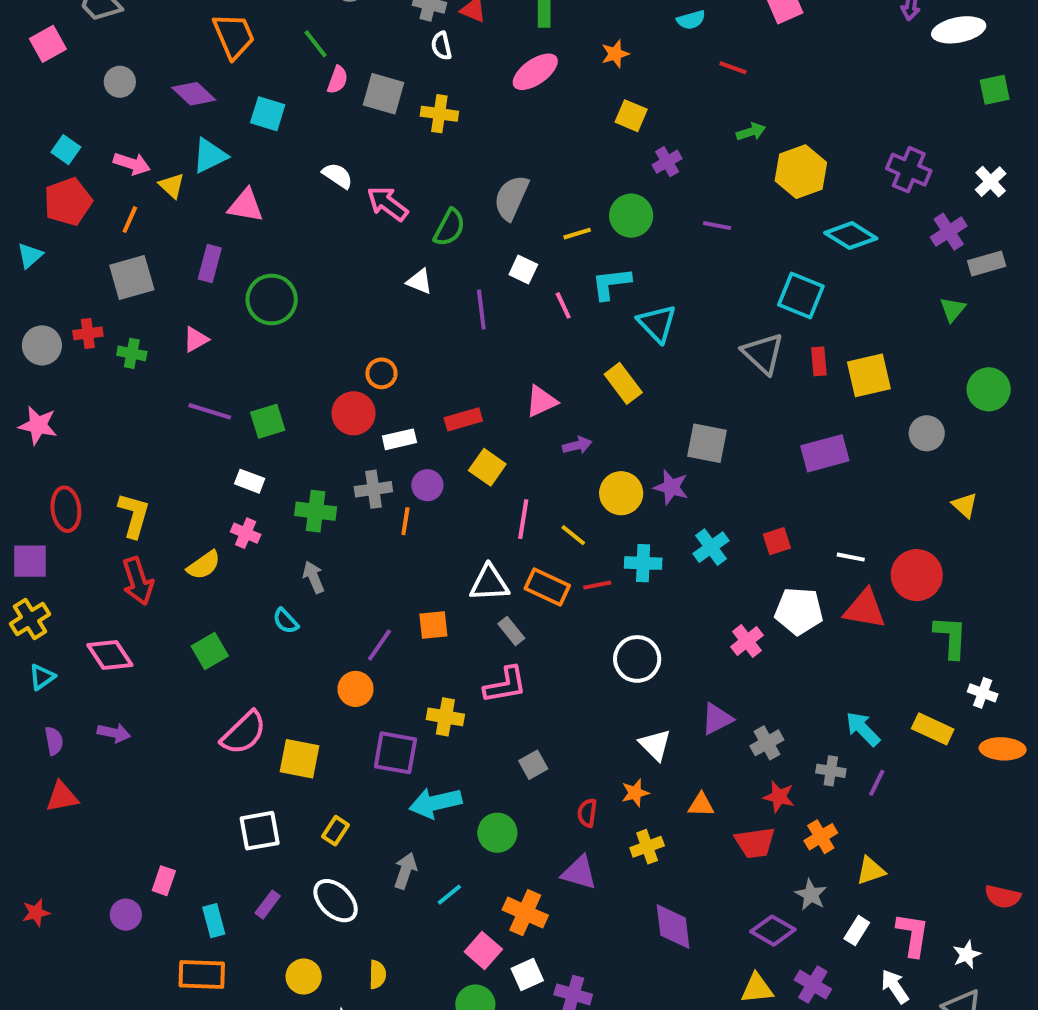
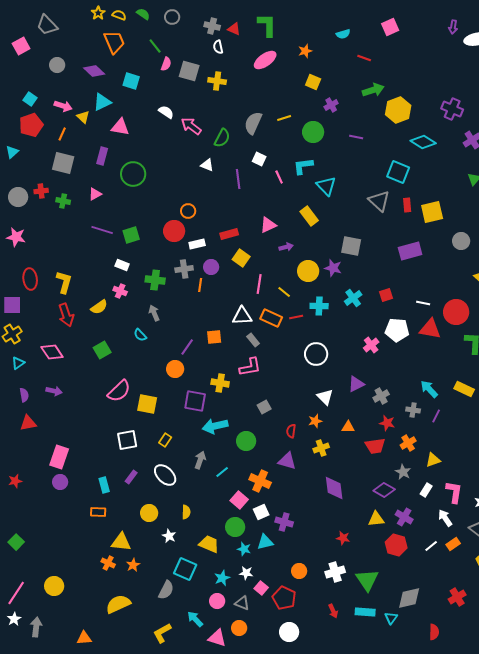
green arrow: (751, 132) -> (373, 90), size x1.5
yellow line: (577, 234) -> (284, 118), moved
gray square: (132, 277) -> (63, 163), turned 30
pink rectangle: (164, 881) -> (59, 457), moved, size x1.6
orange rectangle: (202, 975) -> (98, 512), size x0.7

